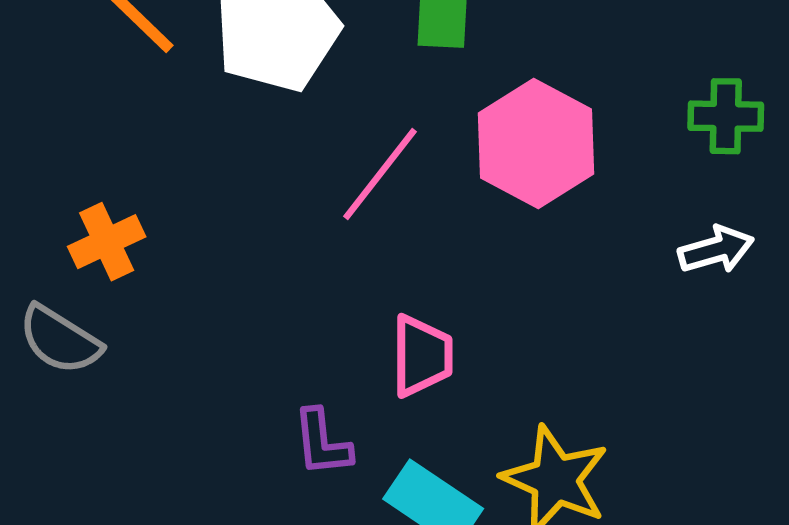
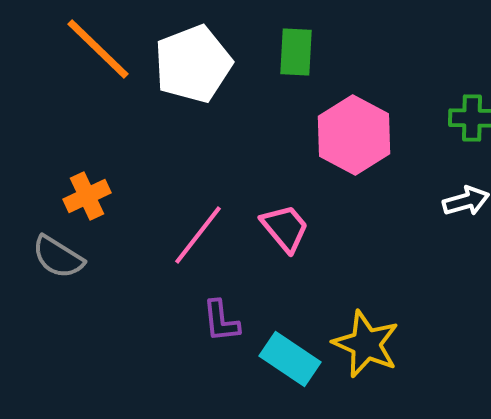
pink line: (380, 174) -> (198, 235), moved
pink trapezoid: (422, 356) -> (285, 228), moved, turned -40

